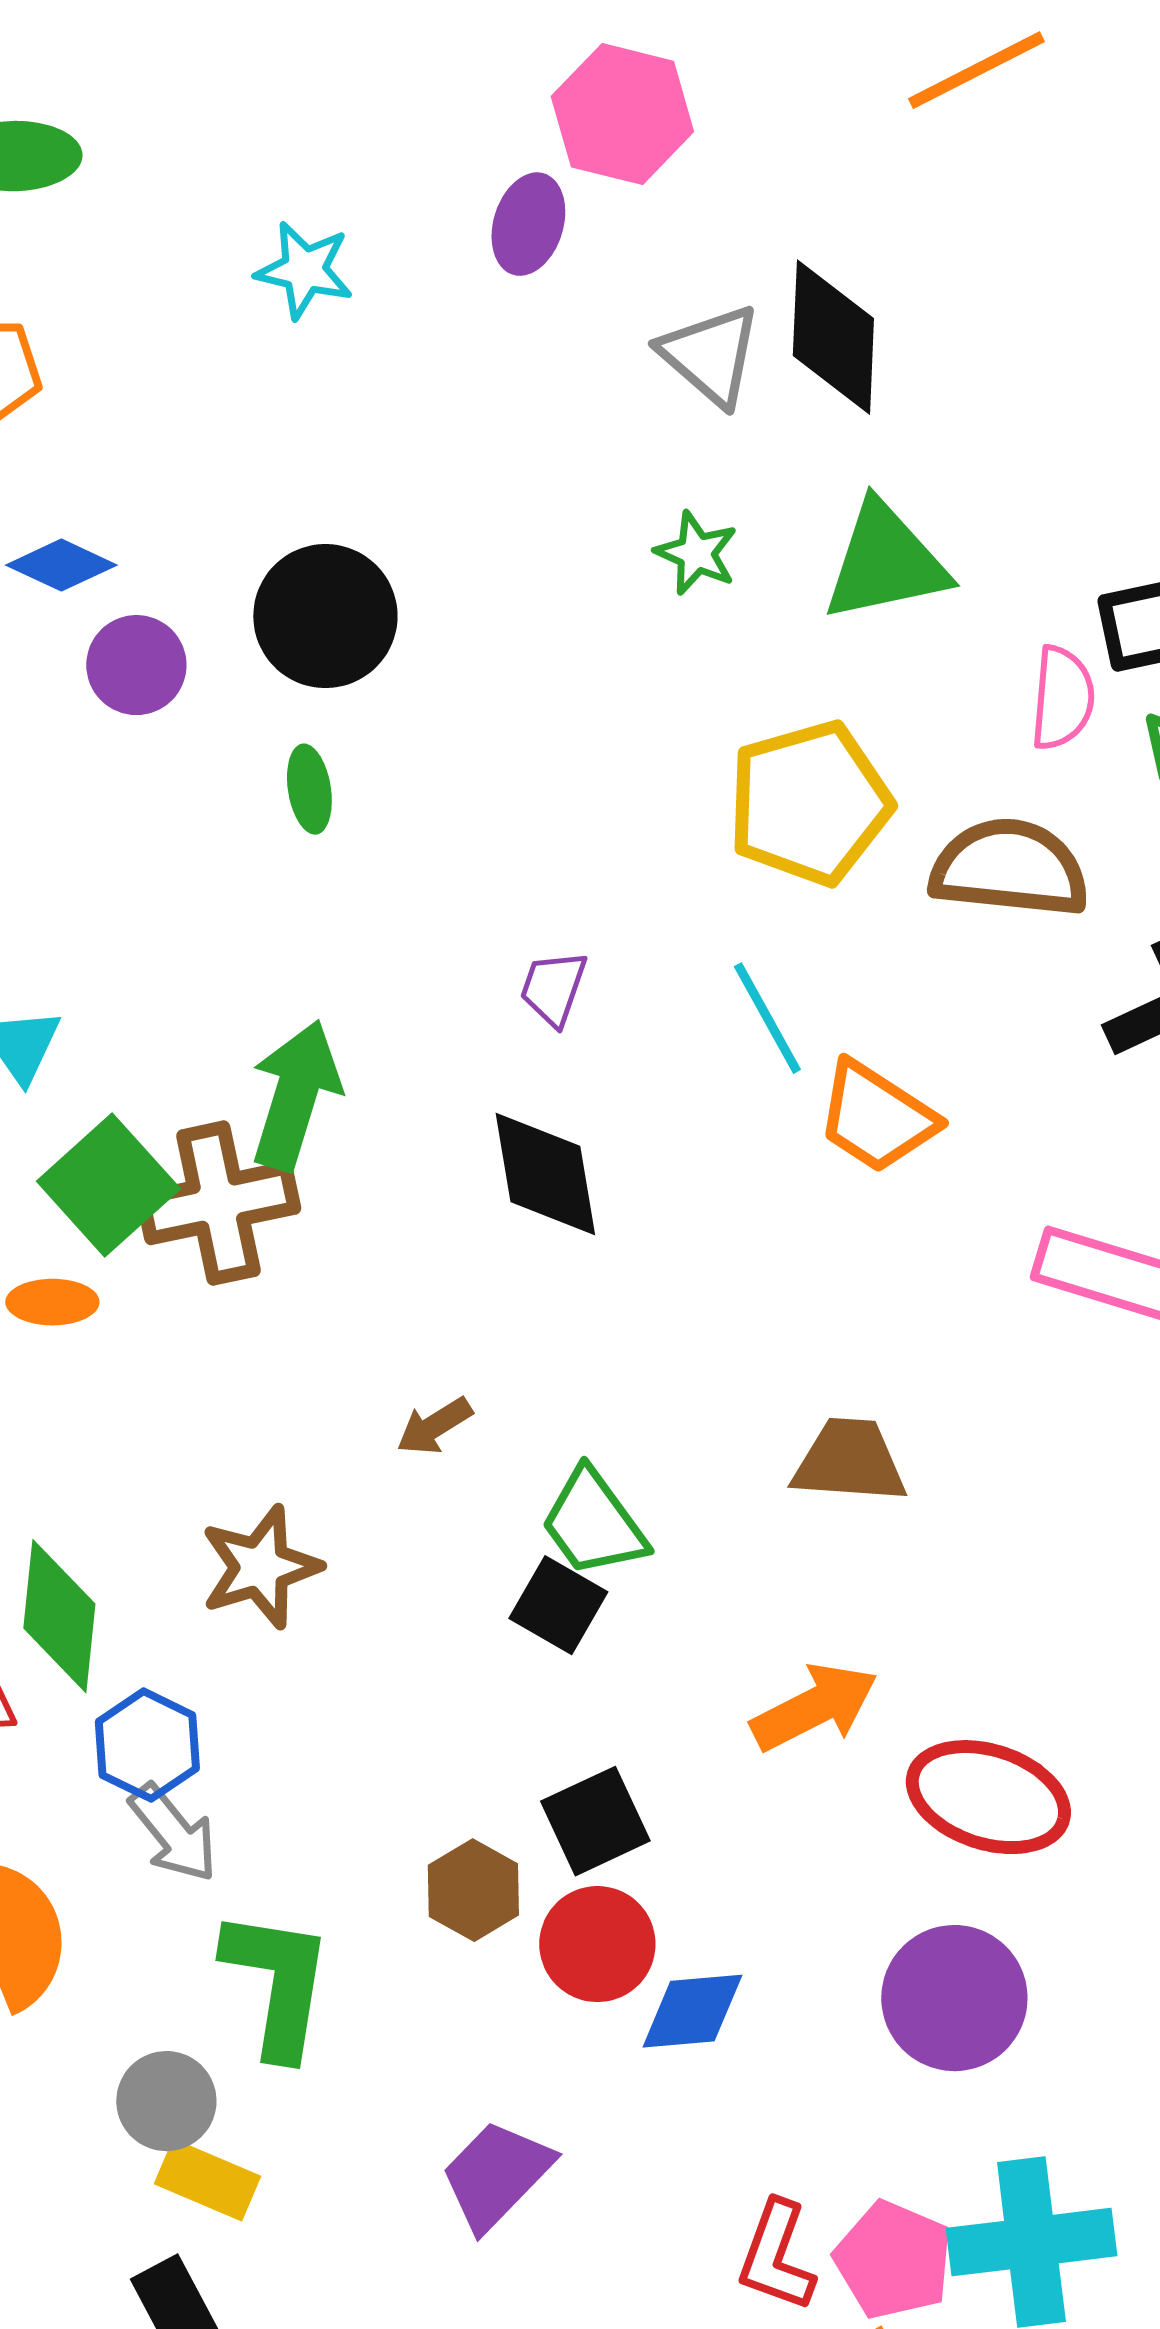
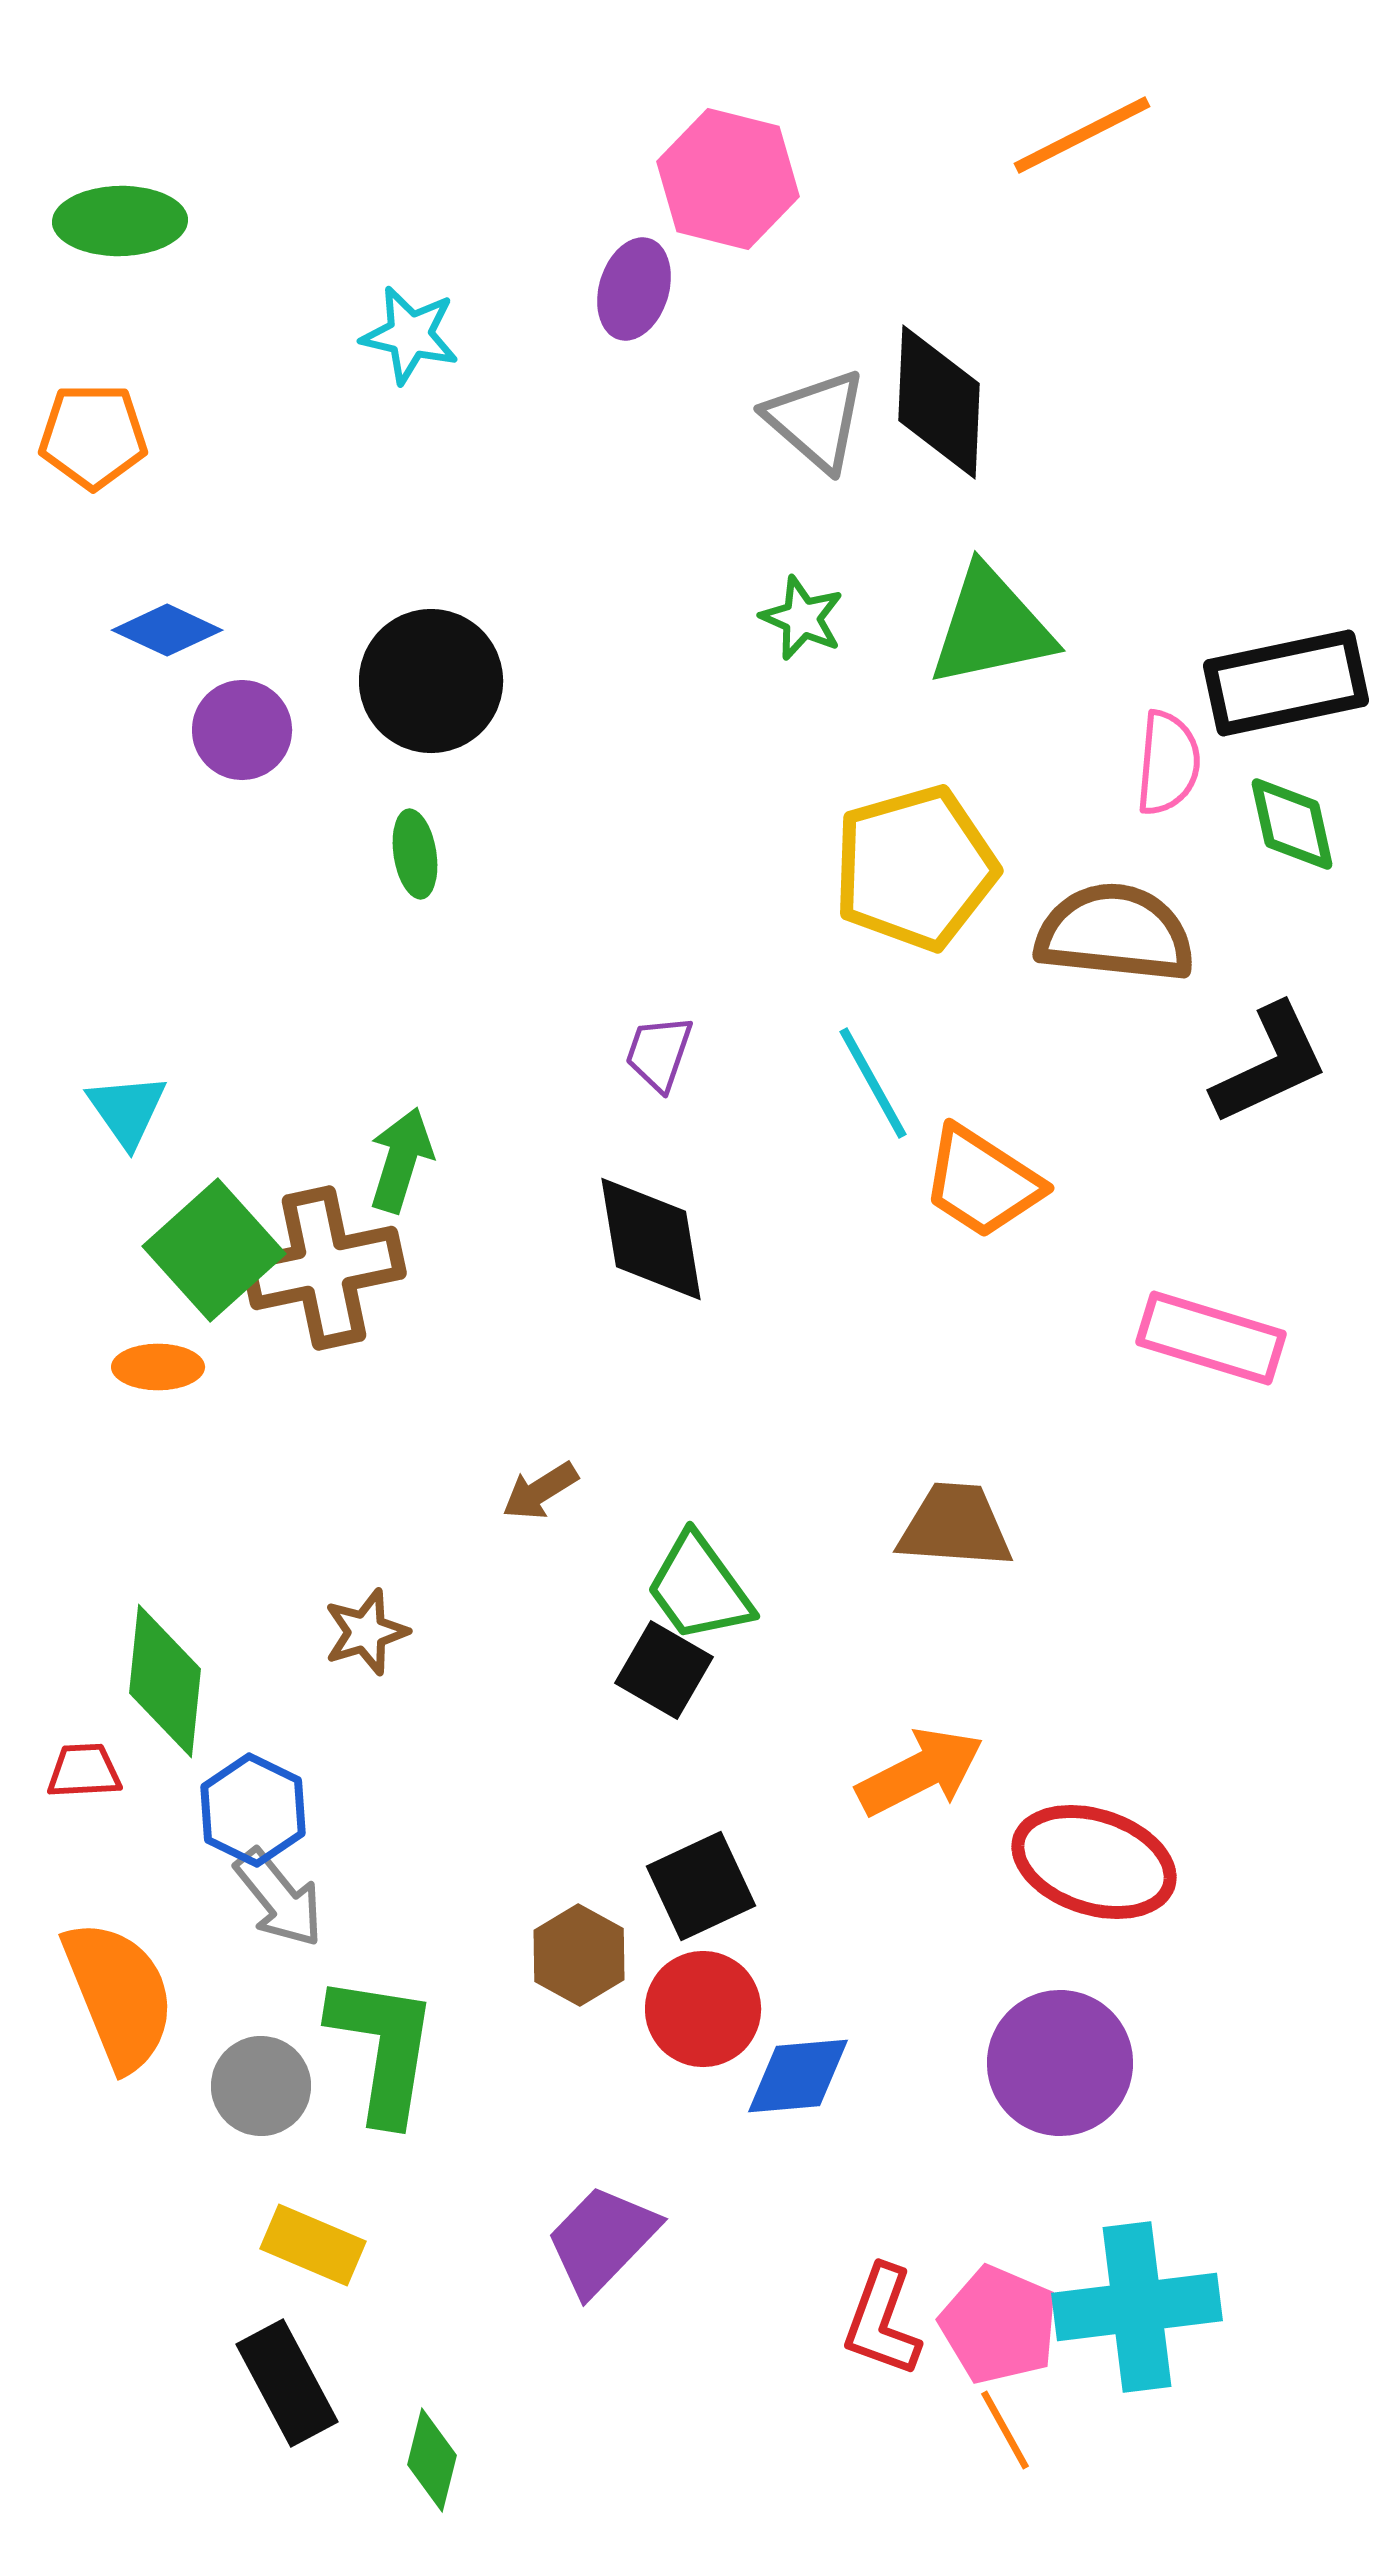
green arrow: (295, 1095) -> (401, 1160), size x0.7
brown star: (260, 1567) -> (366, 1632), size x0.7
gray circle: (166, 2101) -> (261, 2086), moved

